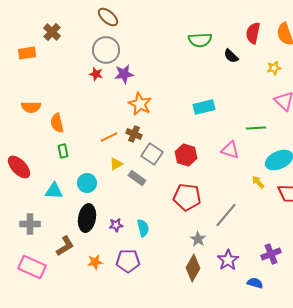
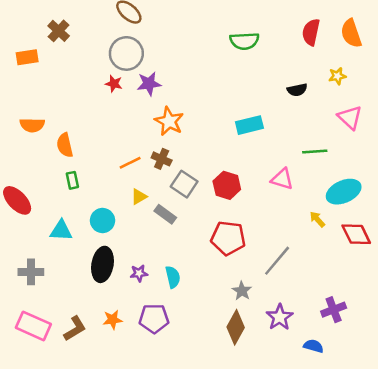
black semicircle: (231, 56) -> (297, 90), moved, turned -56
brown L-shape: (65, 246) -> (75, 328), moved

